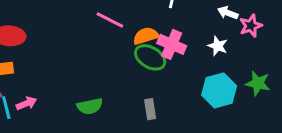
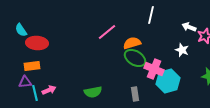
pink line: (110, 20) -> (107, 32), turned -66
pink cross: (172, 44) -> (154, 69), moved
cyan hexagon: (219, 90) -> (168, 81), moved

